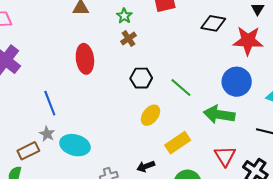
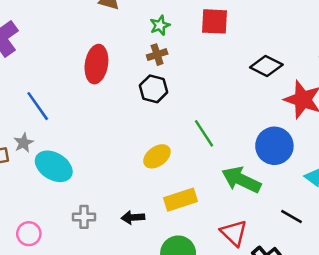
black hexagon: (141, 78) -> (154, 89), moved
blue line: (50, 103) -> (38, 106), turned -30
red triangle: (225, 156) -> (234, 233), turned -30

